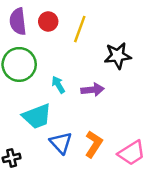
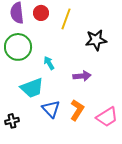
purple arrow: (92, 90) -> (82, 76), moved

